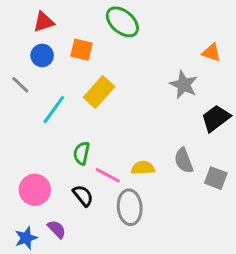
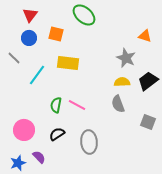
red triangle: (44, 22) -> (30, 15), turned -35
yellow rectangle: (99, 92) -> (68, 63), turned 55
gray semicircle: (184, 161) -> (118, 104), moved
yellow semicircle: (143, 168) -> (122, 82), moved
pink line: (108, 175) -> (77, 105), moved
black semicircle: (83, 196) -> (57, 134), turned -84

